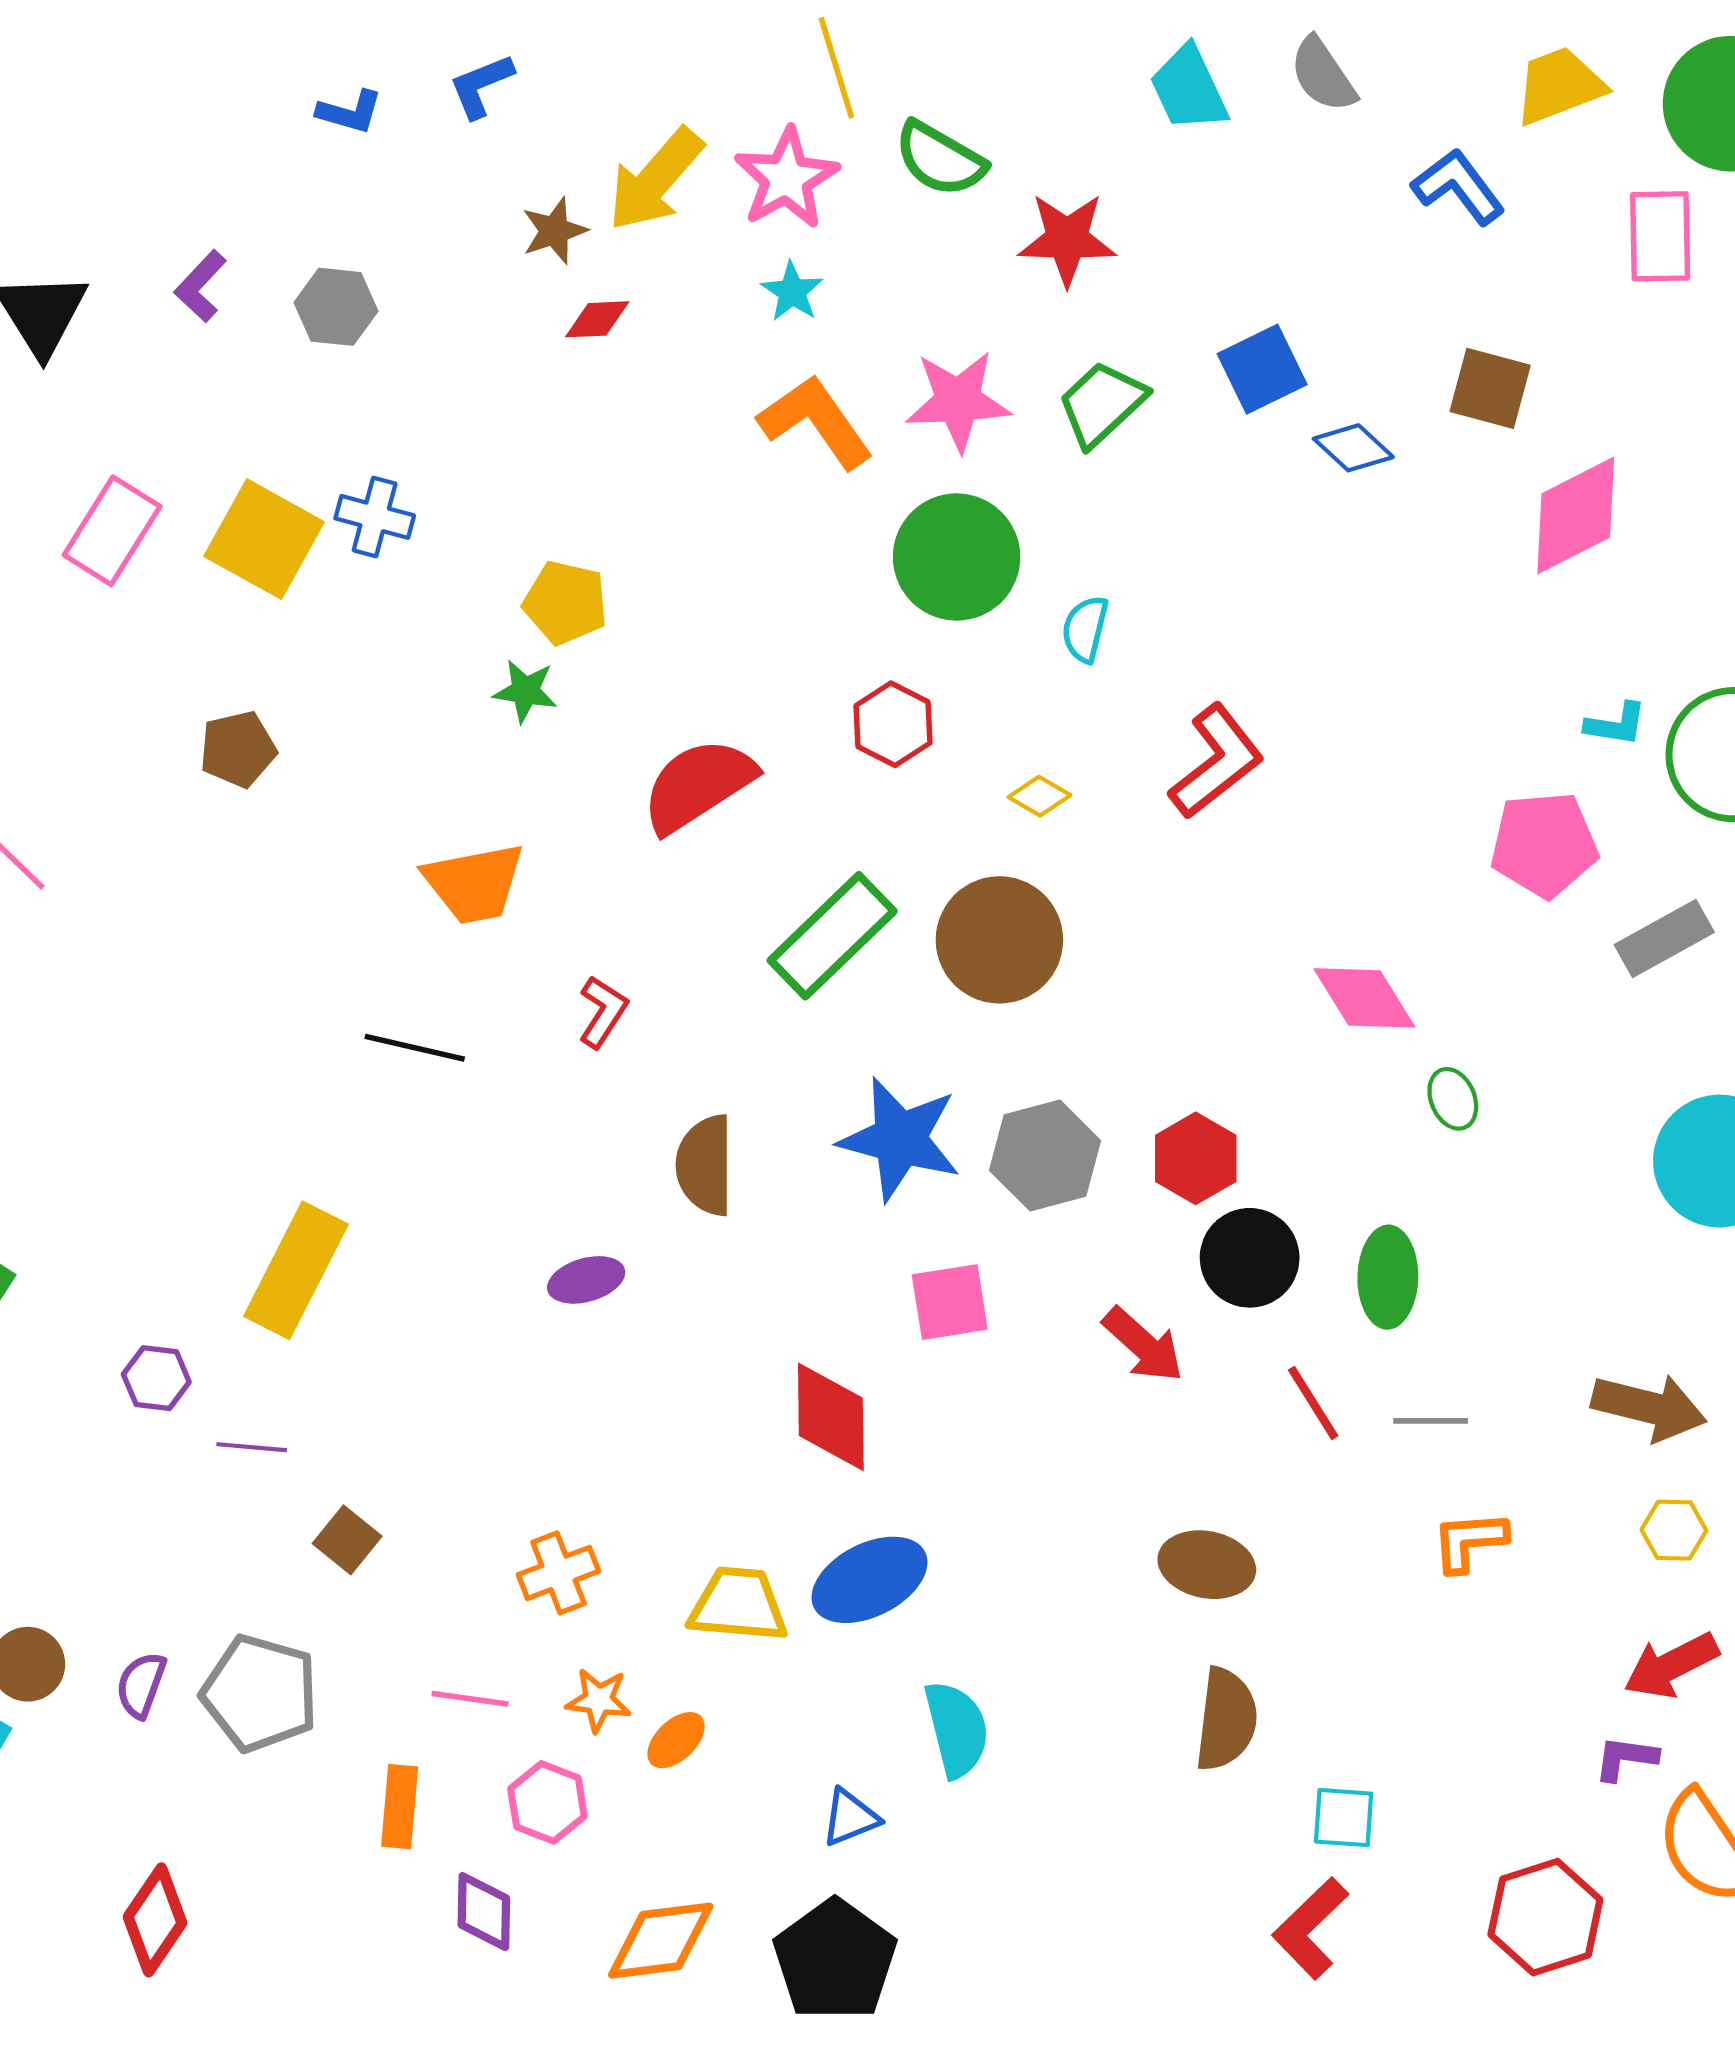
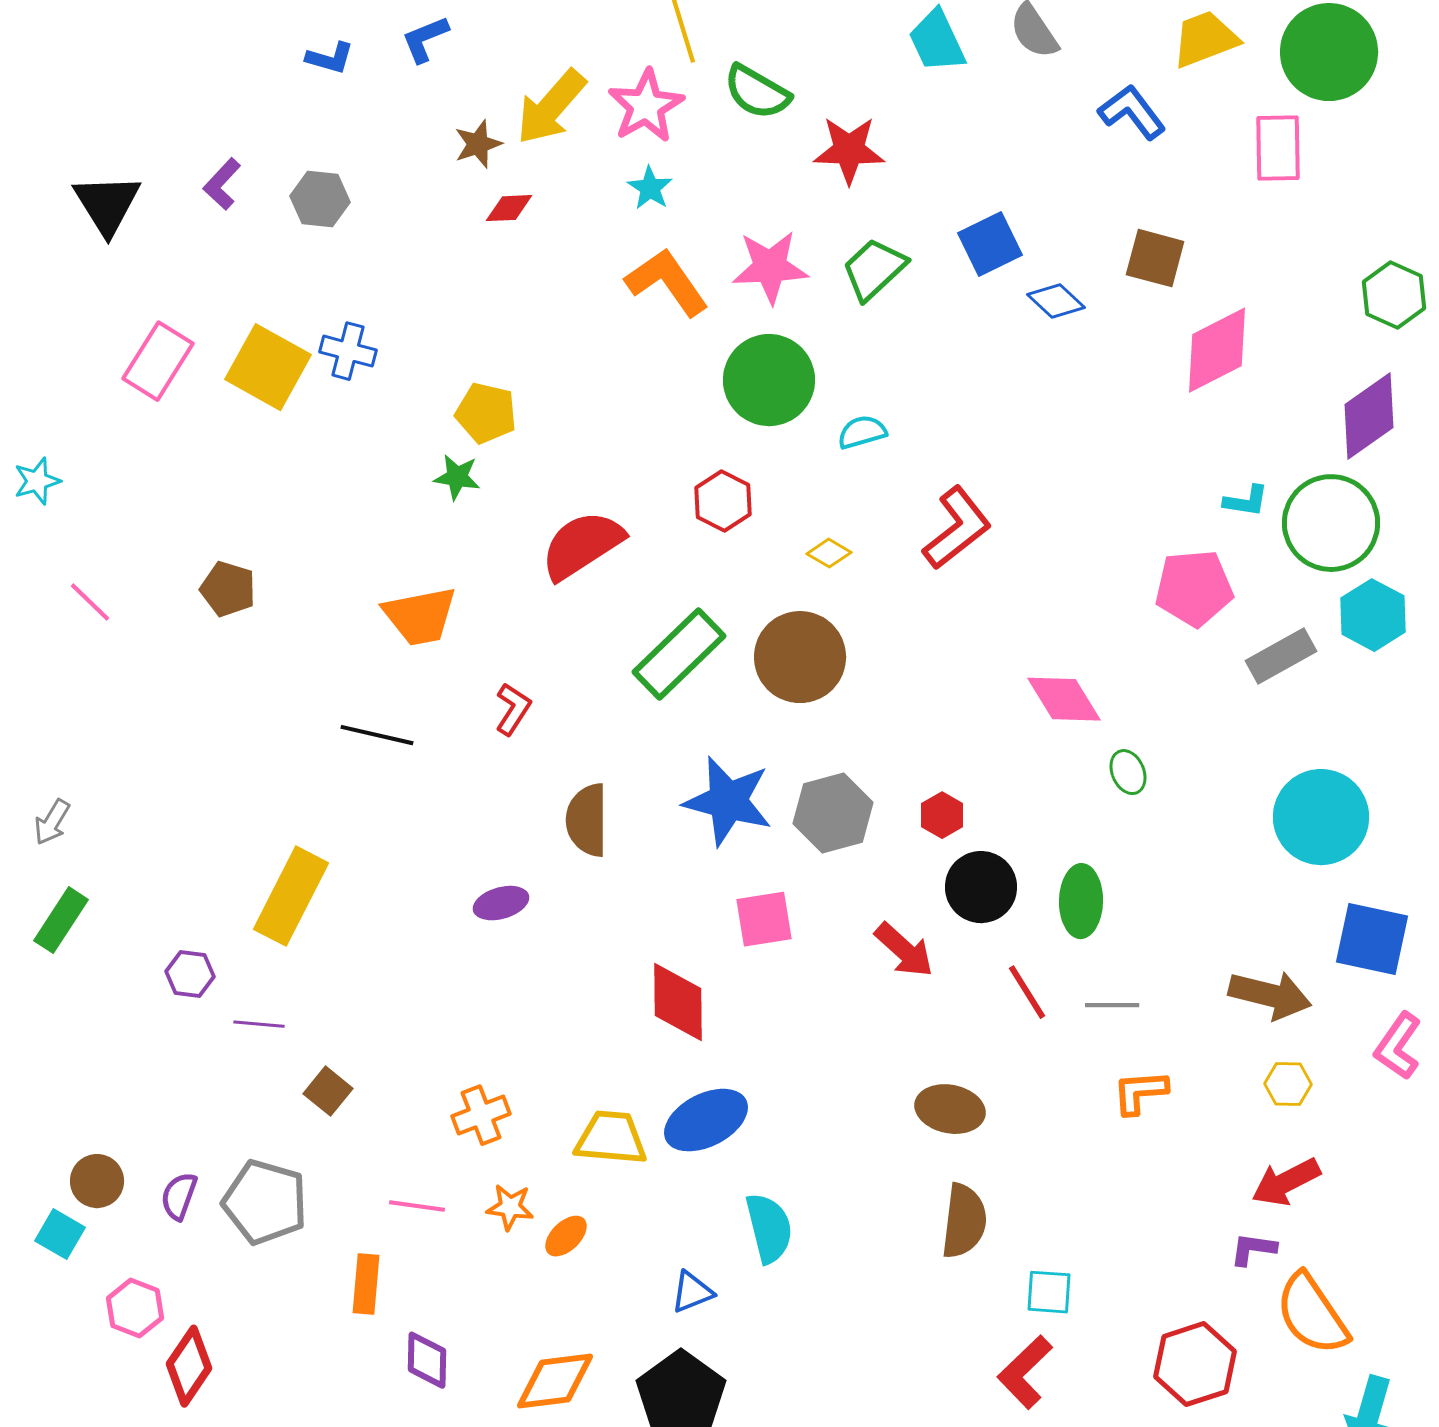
cyan semicircle: (1085, 629) -> (862, 432), turned 60
brown pentagon: (238, 749) -> (228, 589), moved, turned 30
red hexagon: (1196, 1158) -> (942, 815), size x0.7
pink hexagon: (547, 1802) -> (135, 1308), moved

